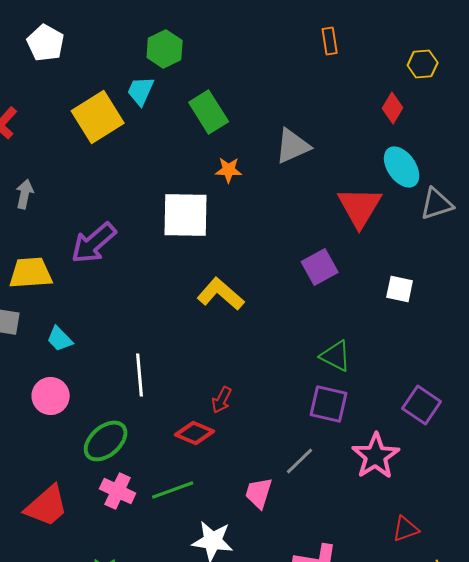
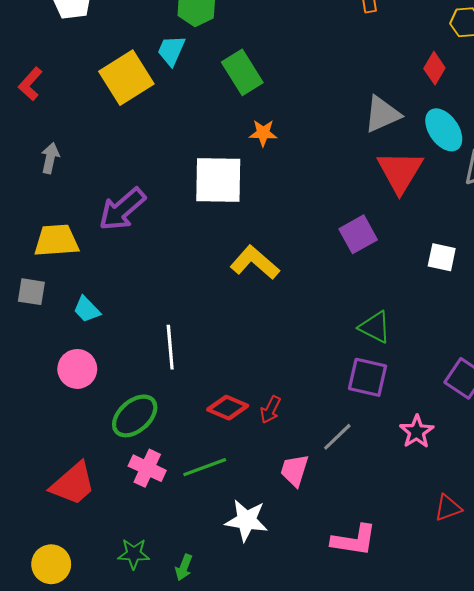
gray triangle: (293, 146) -> (382, 114), moved
red arrow: (222, 400) -> (270, 410), moved
pink star: (376, 456) -> (417, 432), size x0.7

